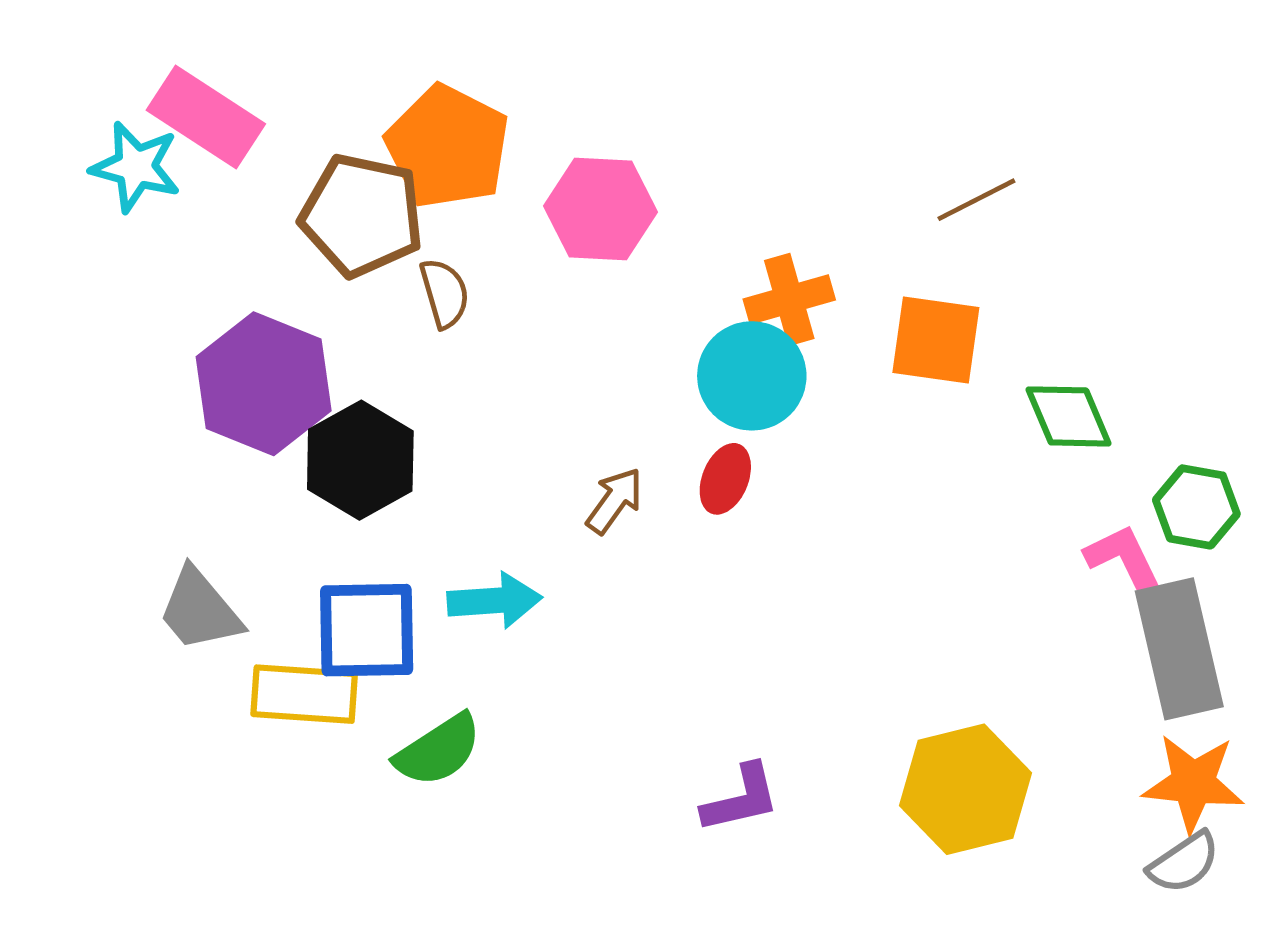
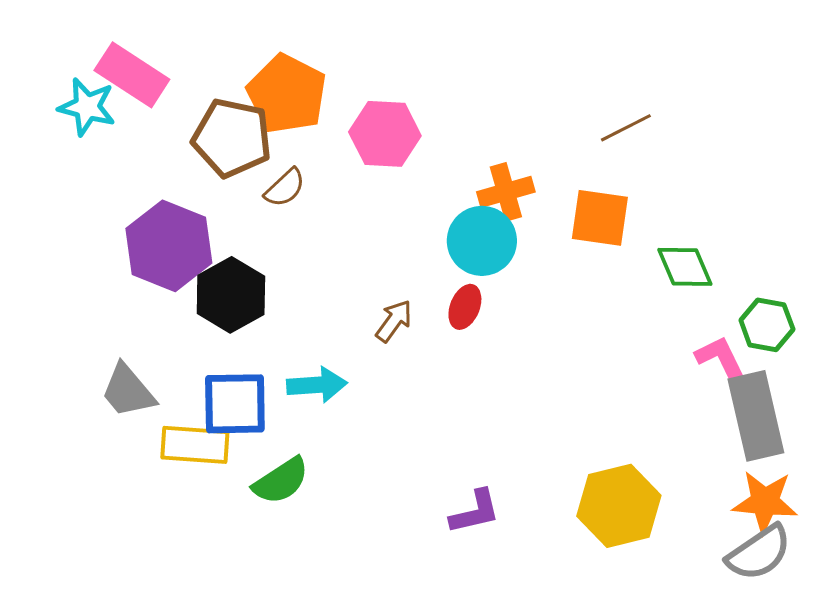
brown semicircle: (445, 293) -> (285, 188), turned 63
gray semicircle: (1184, 863) -> (759, 553), size x1.4

